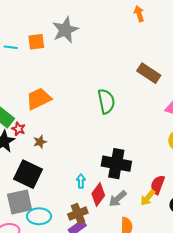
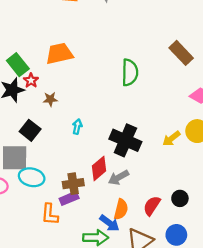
black square: (28, 174) -> (30, 130), size x0.7
cyan arrow: (81, 181) -> (77, 127), moved
red semicircle: (158, 185) -> (152, 206), moved
yellow arrow: (148, 198) -> (171, 139), moved

